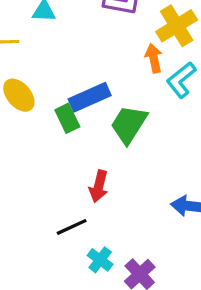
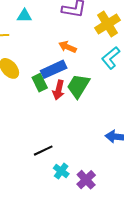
orange arrow: (154, 58) -> (67, 47), moved, turned -54
red arrow: (99, 186) -> (59, 90), moved

